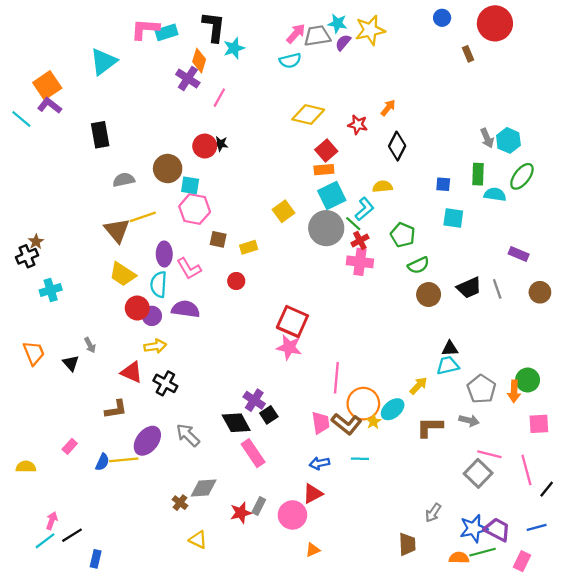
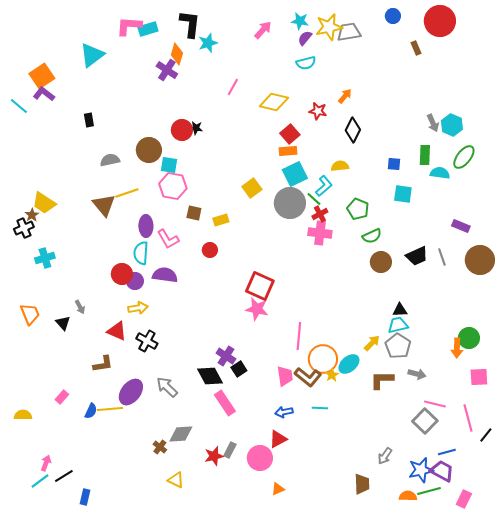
gray trapezoid: (317, 36) -> (349, 32), moved
cyan semicircle: (290, 61) -> (306, 63), moved
pink line: (219, 98) -> (233, 87), moved
black rectangle: (100, 135) -> (89, 120), size x0.6
yellow trapezoid: (123, 274) -> (44, 203), moved
brown circle: (540, 292) -> (480, 260), size x1.5
gray pentagon: (481, 389) -> (398, 346), moved
blue line: (537, 527) -> (447, 452), moved

